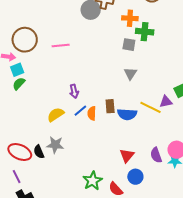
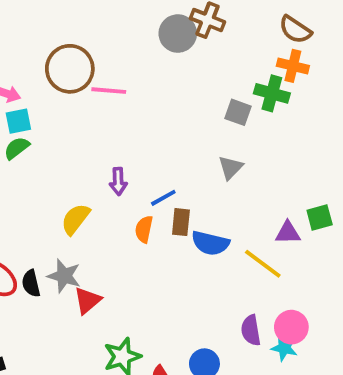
orange cross: (130, 18) -> (293, 66), moved
brown circle: (25, 40) -> (70, 69), moved
yellow line: (150, 107) -> (263, 264), moved
blue line: (80, 111) -> (163, 198), moved
yellow semicircle: (56, 115) -> (75, 219), turned -30
red triangle: (127, 156) -> (87, 300), moved

